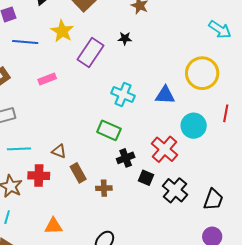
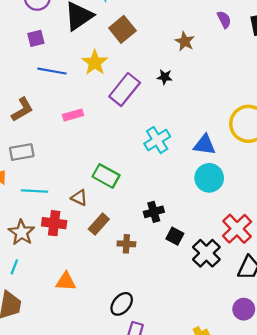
cyan cross: (123, 94) -> (157, 140), turned 30
cyan circle: (194, 126) -> (209, 178), moved
green rectangle: (109, 130) -> (106, 176), moved
red cross: (164, 149) -> (237, 229), moved
brown rectangle: (78, 173) -> (99, 224), turned 66

